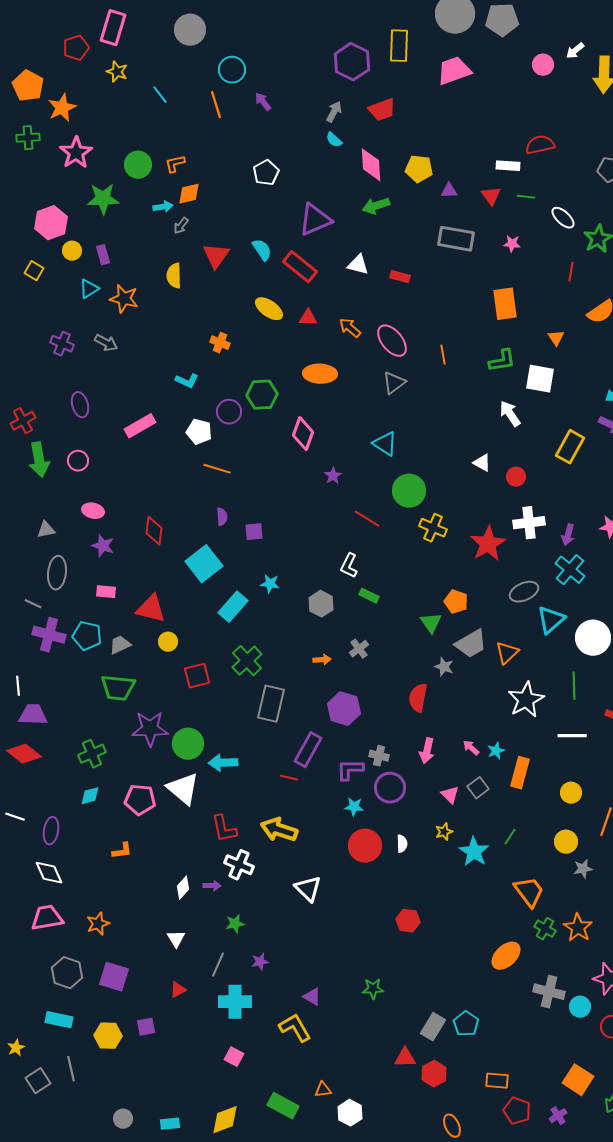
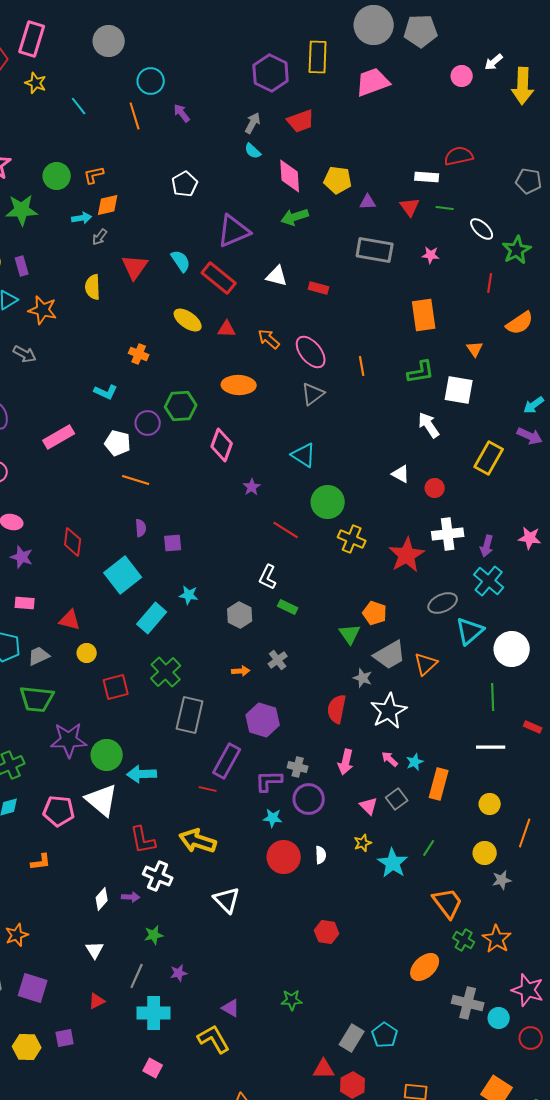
red triangle: (151, 609) -> (70, 620), size x0.7
white star: (526, 700) -> (389, 711), moved

